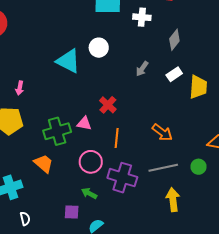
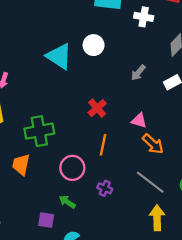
pink triangle: (84, 123) -> (139, 121), moved
orange trapezoid: (44, 164) -> (21, 164), turned -125
gray line: (163, 168) -> (150, 182), turned 44
purple cross: (122, 178) -> (105, 188), size x0.5

